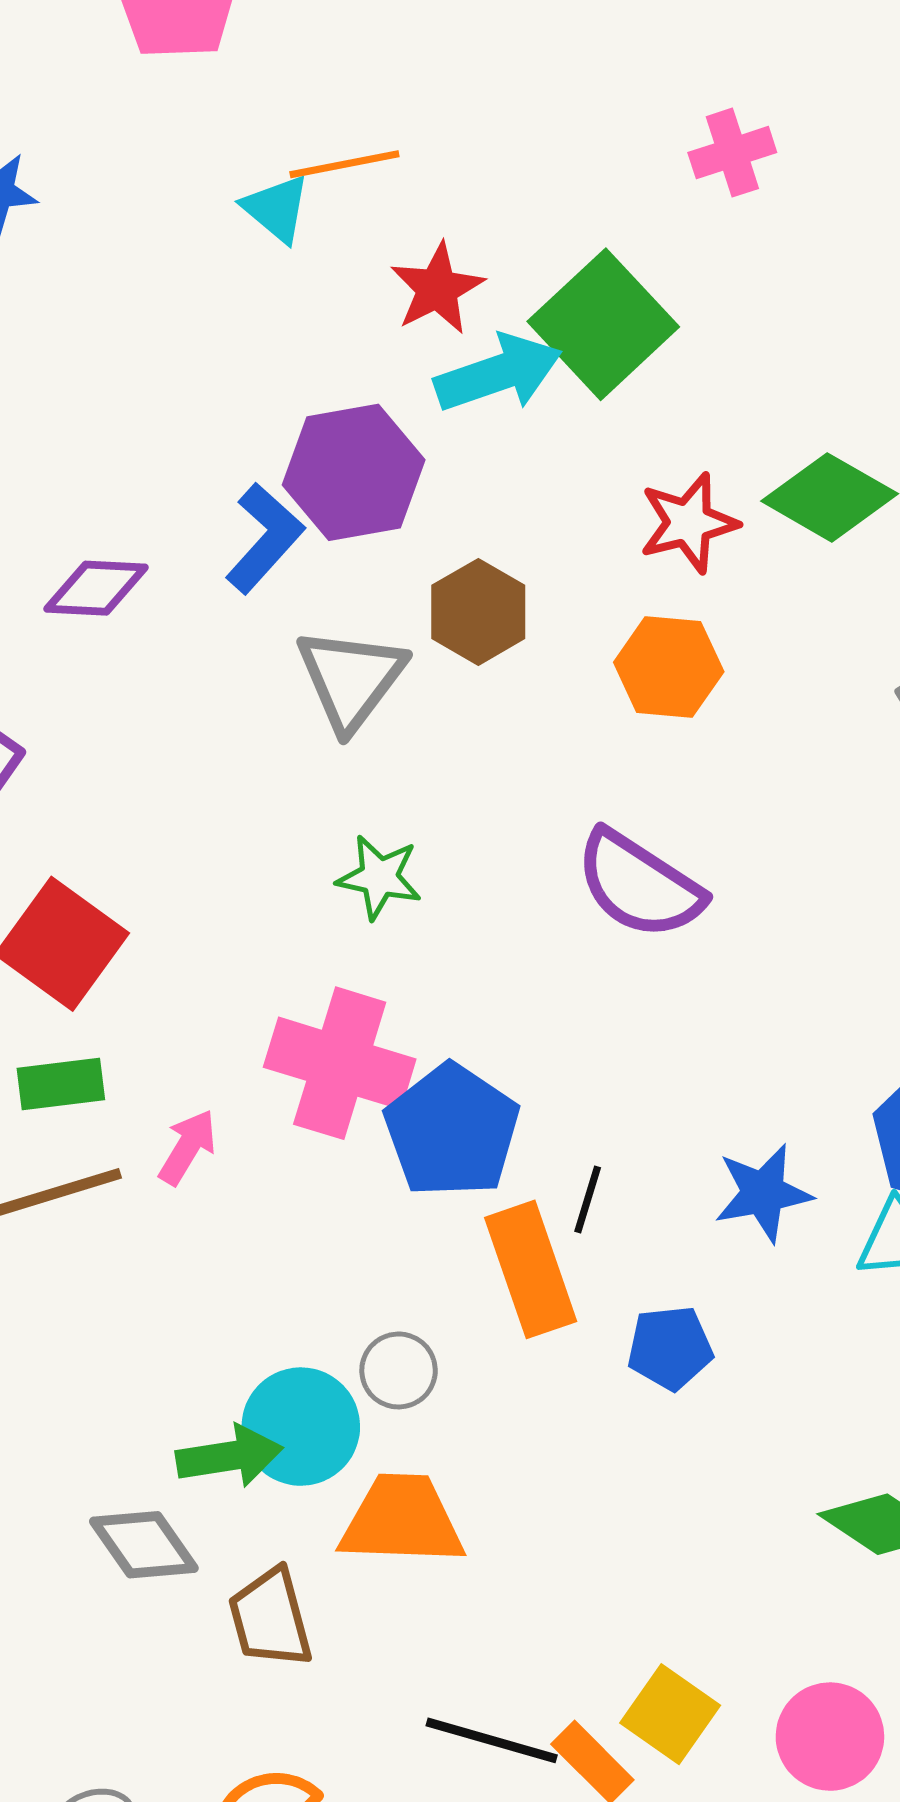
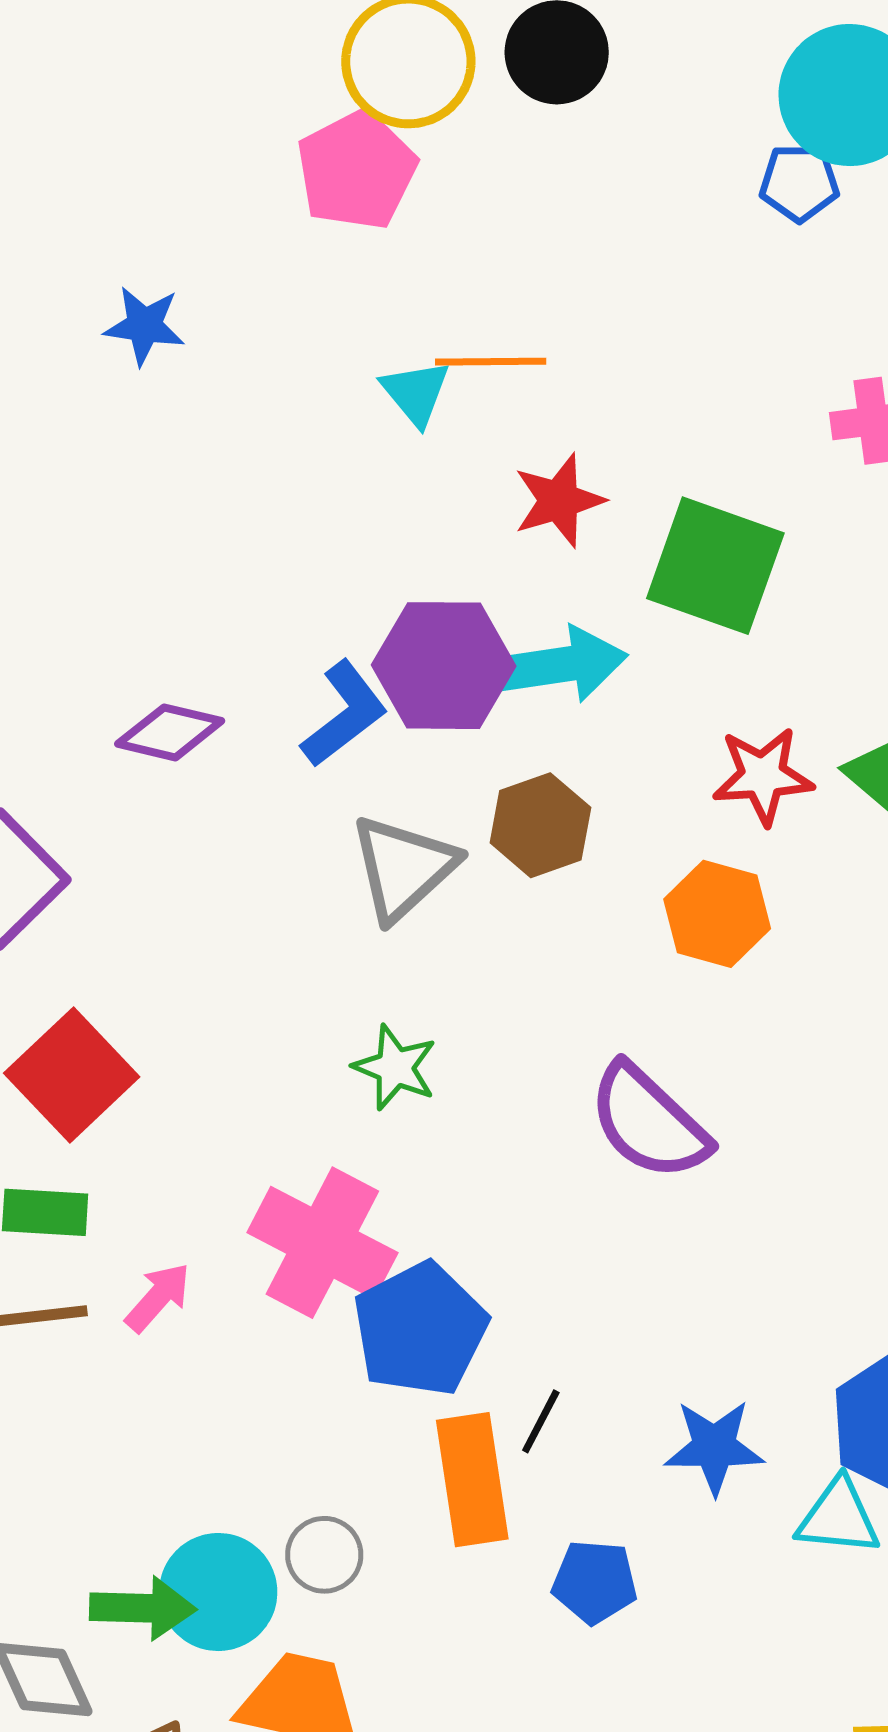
green square: (603, 324) -> (715, 566), turned -38
cyan arrow: (498, 373) -> (563, 665), moved

